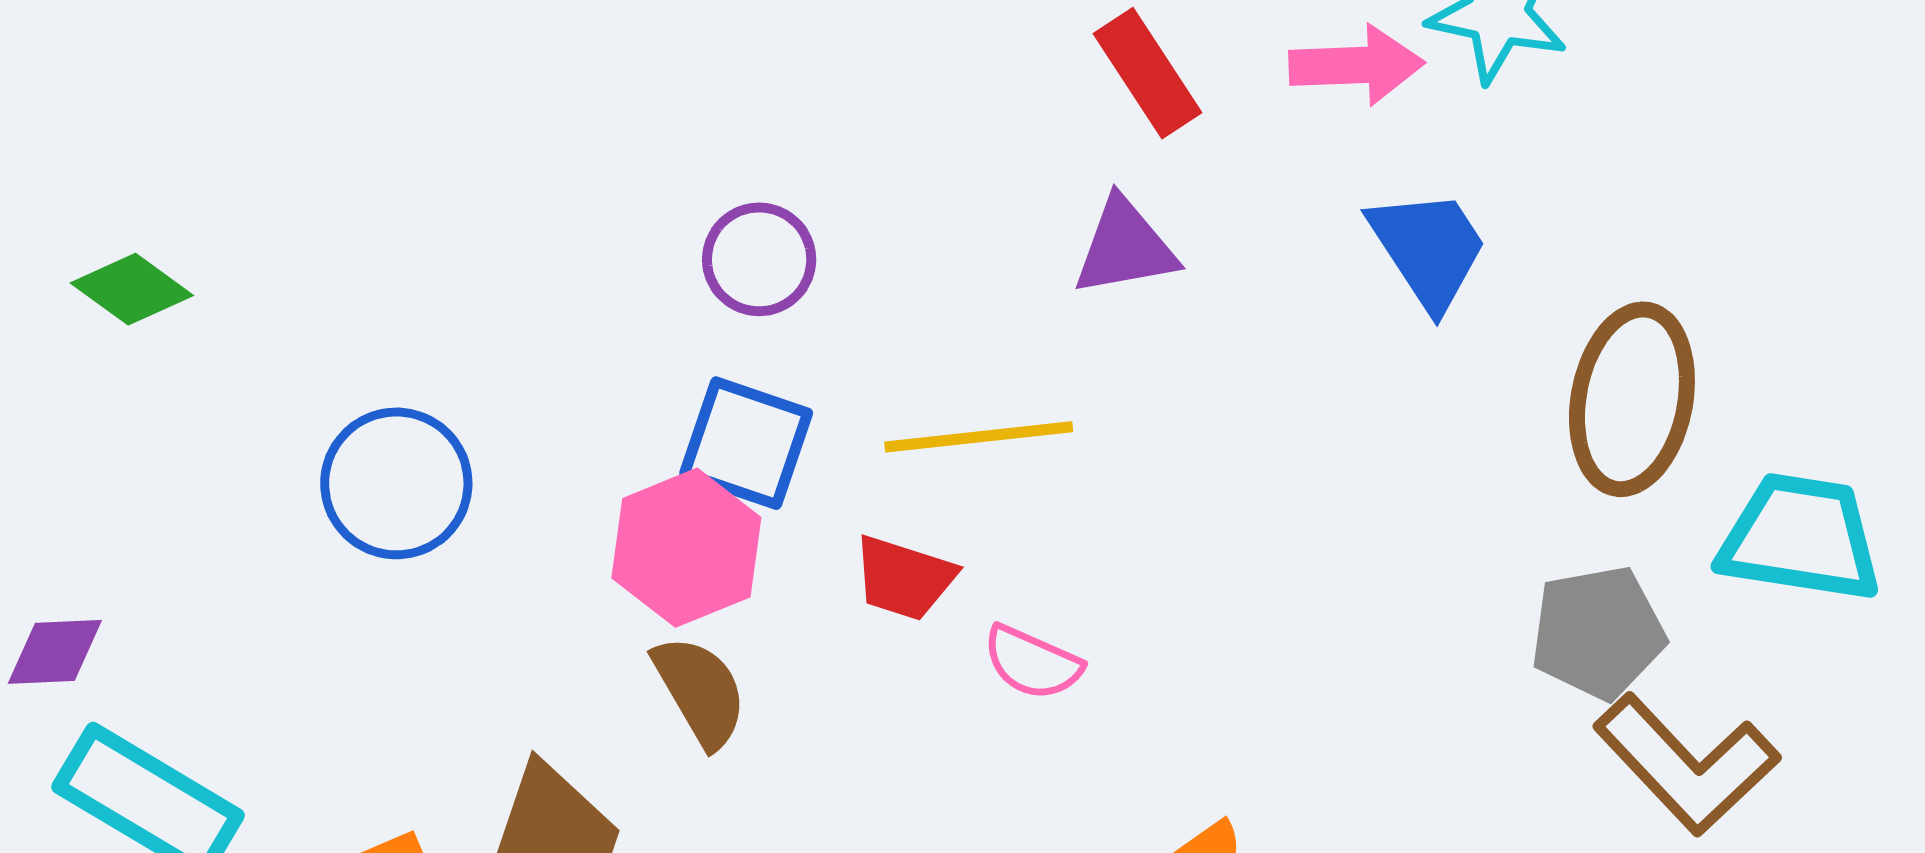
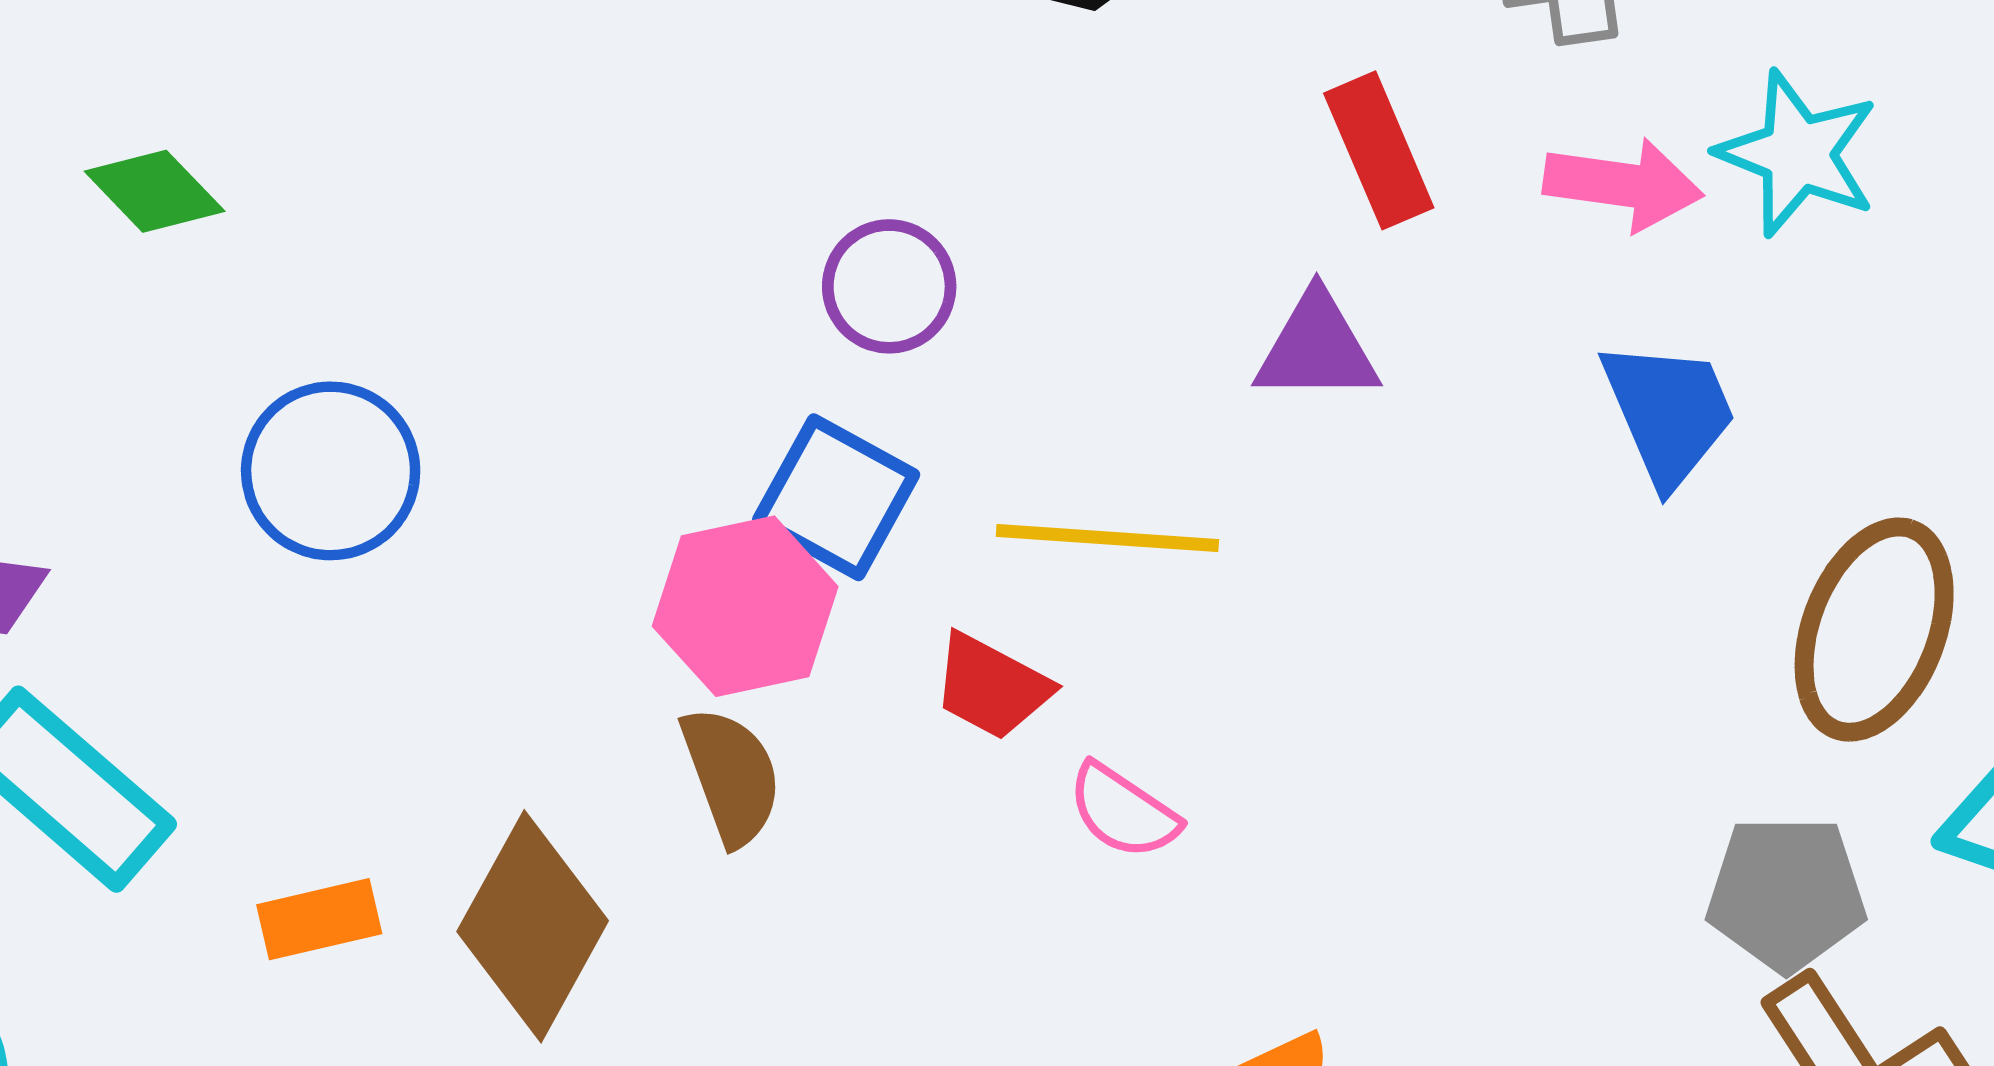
blue circle: (396, 483) -> (331, 471), moved

